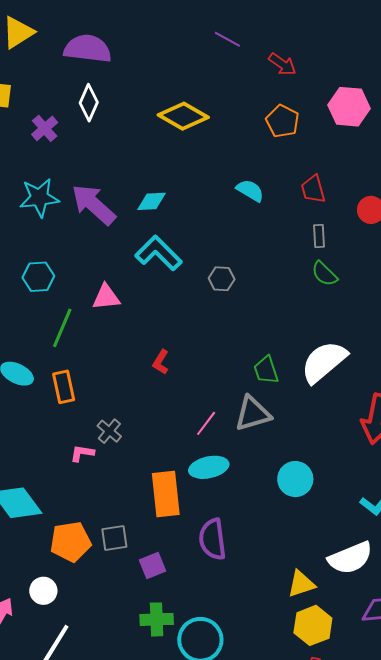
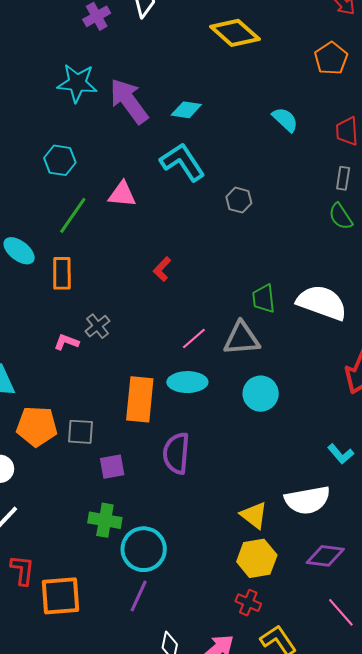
white semicircle: (324, 362) -> (322, 303), turned 48
cyan circle: (295, 479) -> (261, 394), moved
yellow triangle: (301, 584) -> (254, 515), turned 44

